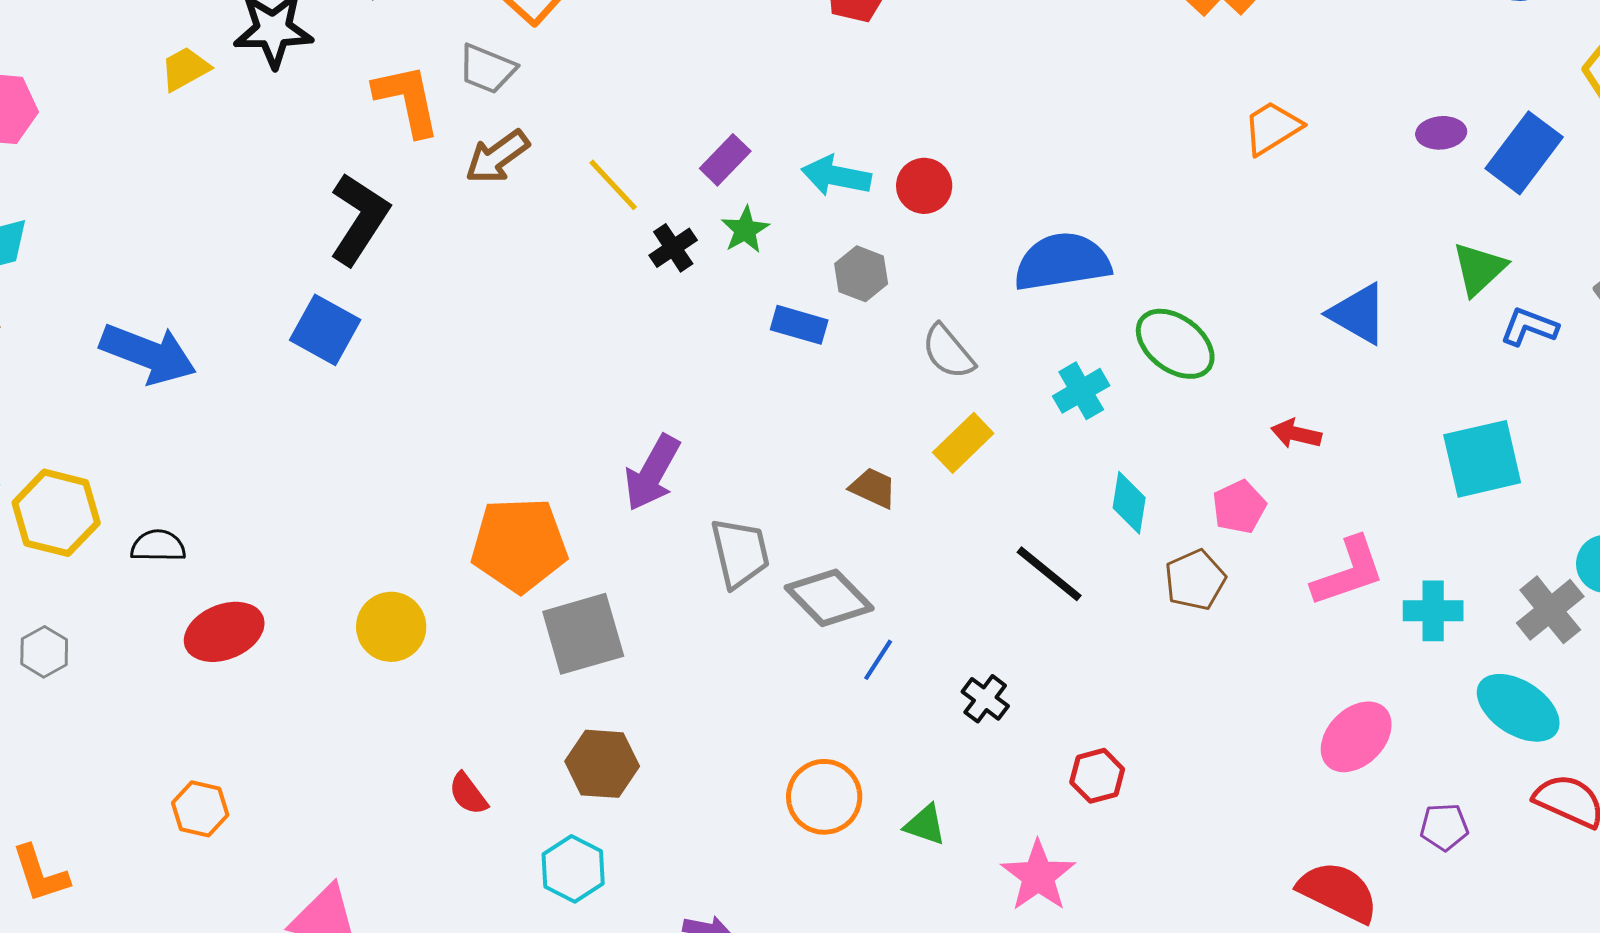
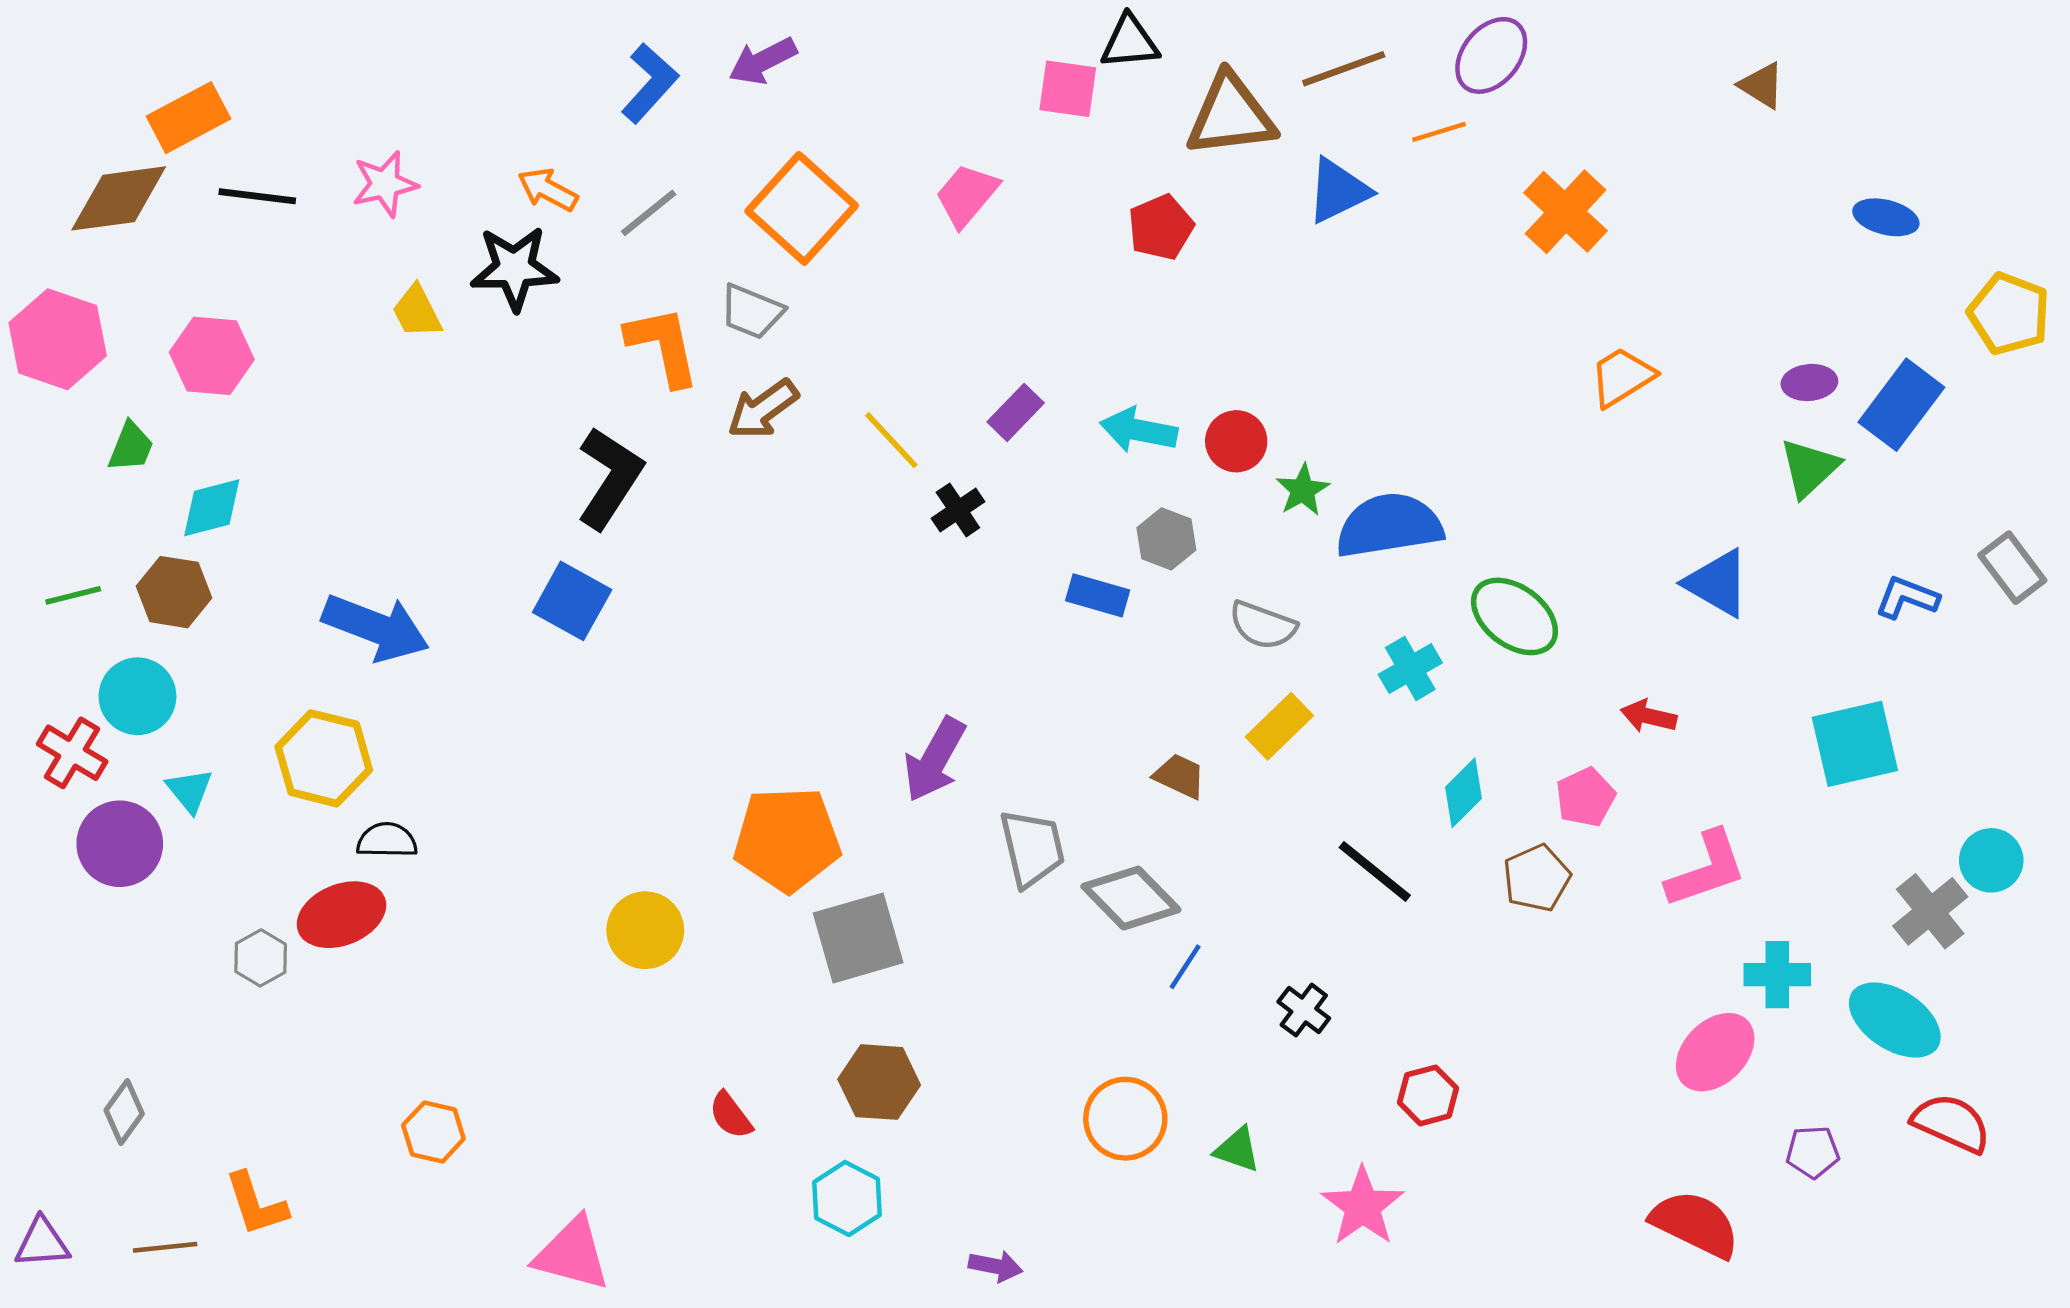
yellow trapezoid: (185, 69) -> (417, 312), turned -88
green star: (745, 230) -> (1303, 490), moved
green triangle: (1479, 269) -> (1809, 468), moved
gray semicircle: (948, 352) -> (1263, 625), turned -30
cyan diamond: (1129, 503) -> (1463, 793), turned 36
yellow hexagon: (56, 513) -> (324, 758), moved
cyan cross: (1433, 611) -> (1777, 975), moved
red ellipse: (224, 632) -> (341, 915), moved

